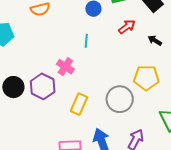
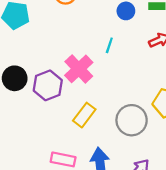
pink cross: (65, 67) -> (79, 69), size x1.4

